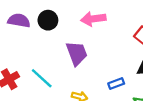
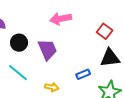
black circle: (48, 20) -> (19, 43), moved

